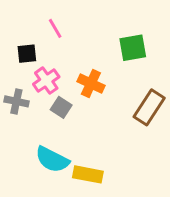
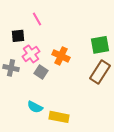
green square: (133, 48) -> (100, 45), moved
cyan semicircle: (52, 160) -> (35, 107), size x0.7

